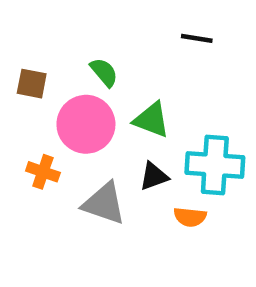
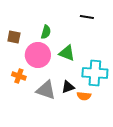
green semicircle: (104, 72) -> (46, 32), turned 56
black triangle: (154, 176) -> (68, 87), moved

